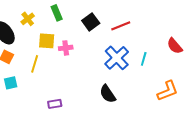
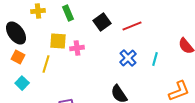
yellow cross: (28, 19) -> (38, 11), moved, turned 32
blue cross: (117, 58) -> (128, 58), size x0.7
cyan square: (11, 83) -> (22, 83), turned -32

